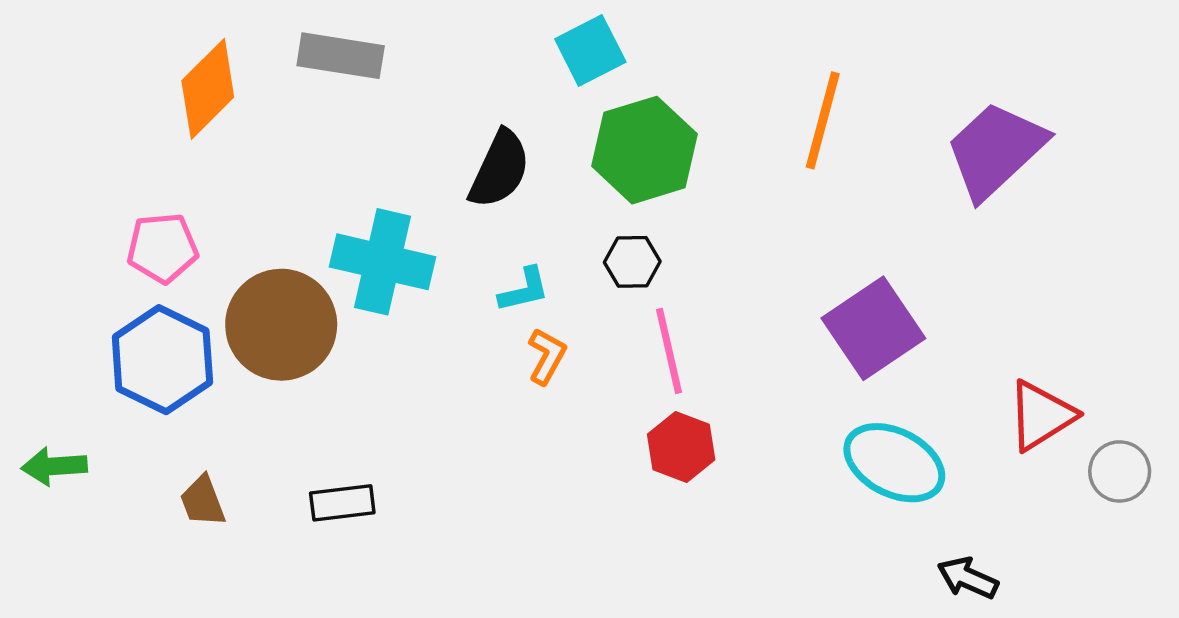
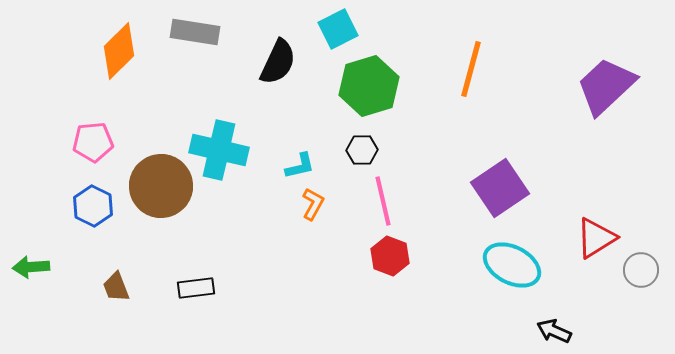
purple trapezoid: (996, 150) -> (606, 86), moved
black semicircle: (500, 169) -> (278, 62), moved
blue hexagon: (162, 360) -> (93, 206), size x0.7

